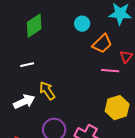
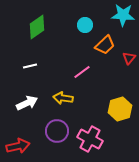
pink line: (110, 71) -> (82, 72), moved, turned -42
yellow arrow: (47, 91) -> (63, 98), moved, turned -48

